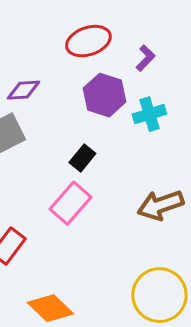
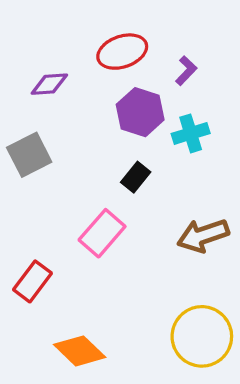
purple diamond: (23, 90) -> (49, 84), moved
black rectangle: (82, 158) -> (136, 177), moved

